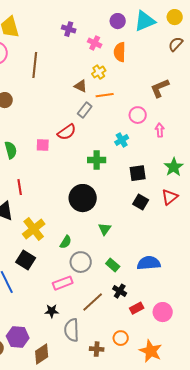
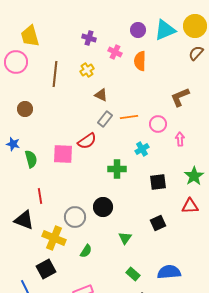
yellow circle: (175, 17) -> (195, 26), size x1.5
yellow cross: (99, 72) -> (87, 70), moved
orange line: (105, 95) -> (129, 117), moved
pink square: (43, 145) -> (63, 154), size x1.5
red triangle: (170, 197) -> (190, 206), turned 36
black circle: (83, 198) -> (103, 207), size x0.7
black square: (141, 202) -> (158, 223), moved, turned 35
yellow cross: (34, 229) -> (54, 238), turned -30
black square: (26, 260) -> (46, 269), turned 30
gray circle: (81, 262) -> (75, 217), moved

